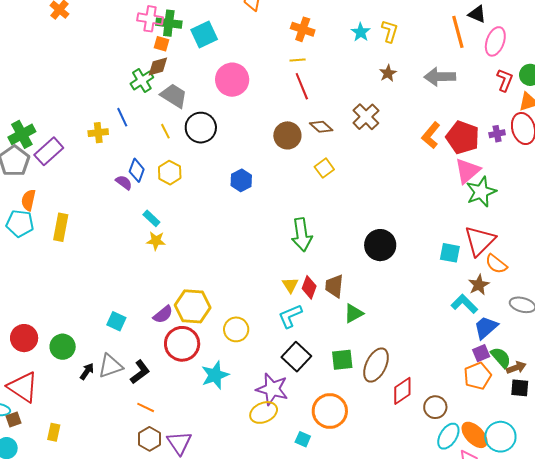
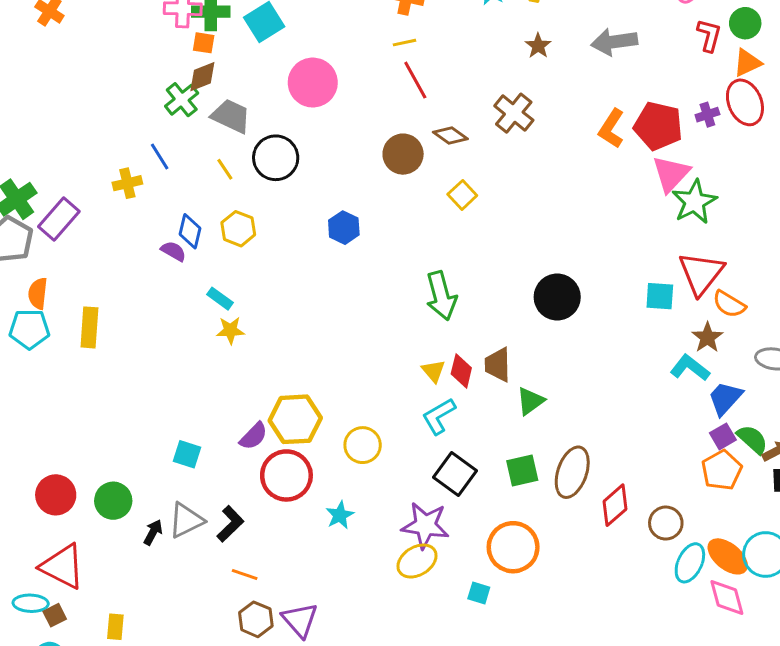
cyan star: (215, 375) -> (340, 515), size x0.7

